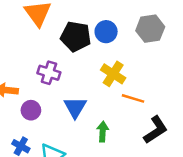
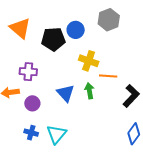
purple cross: (49, 73) -> (28, 72), moved
green arrow: (103, 132) -> (89, 91), moved

